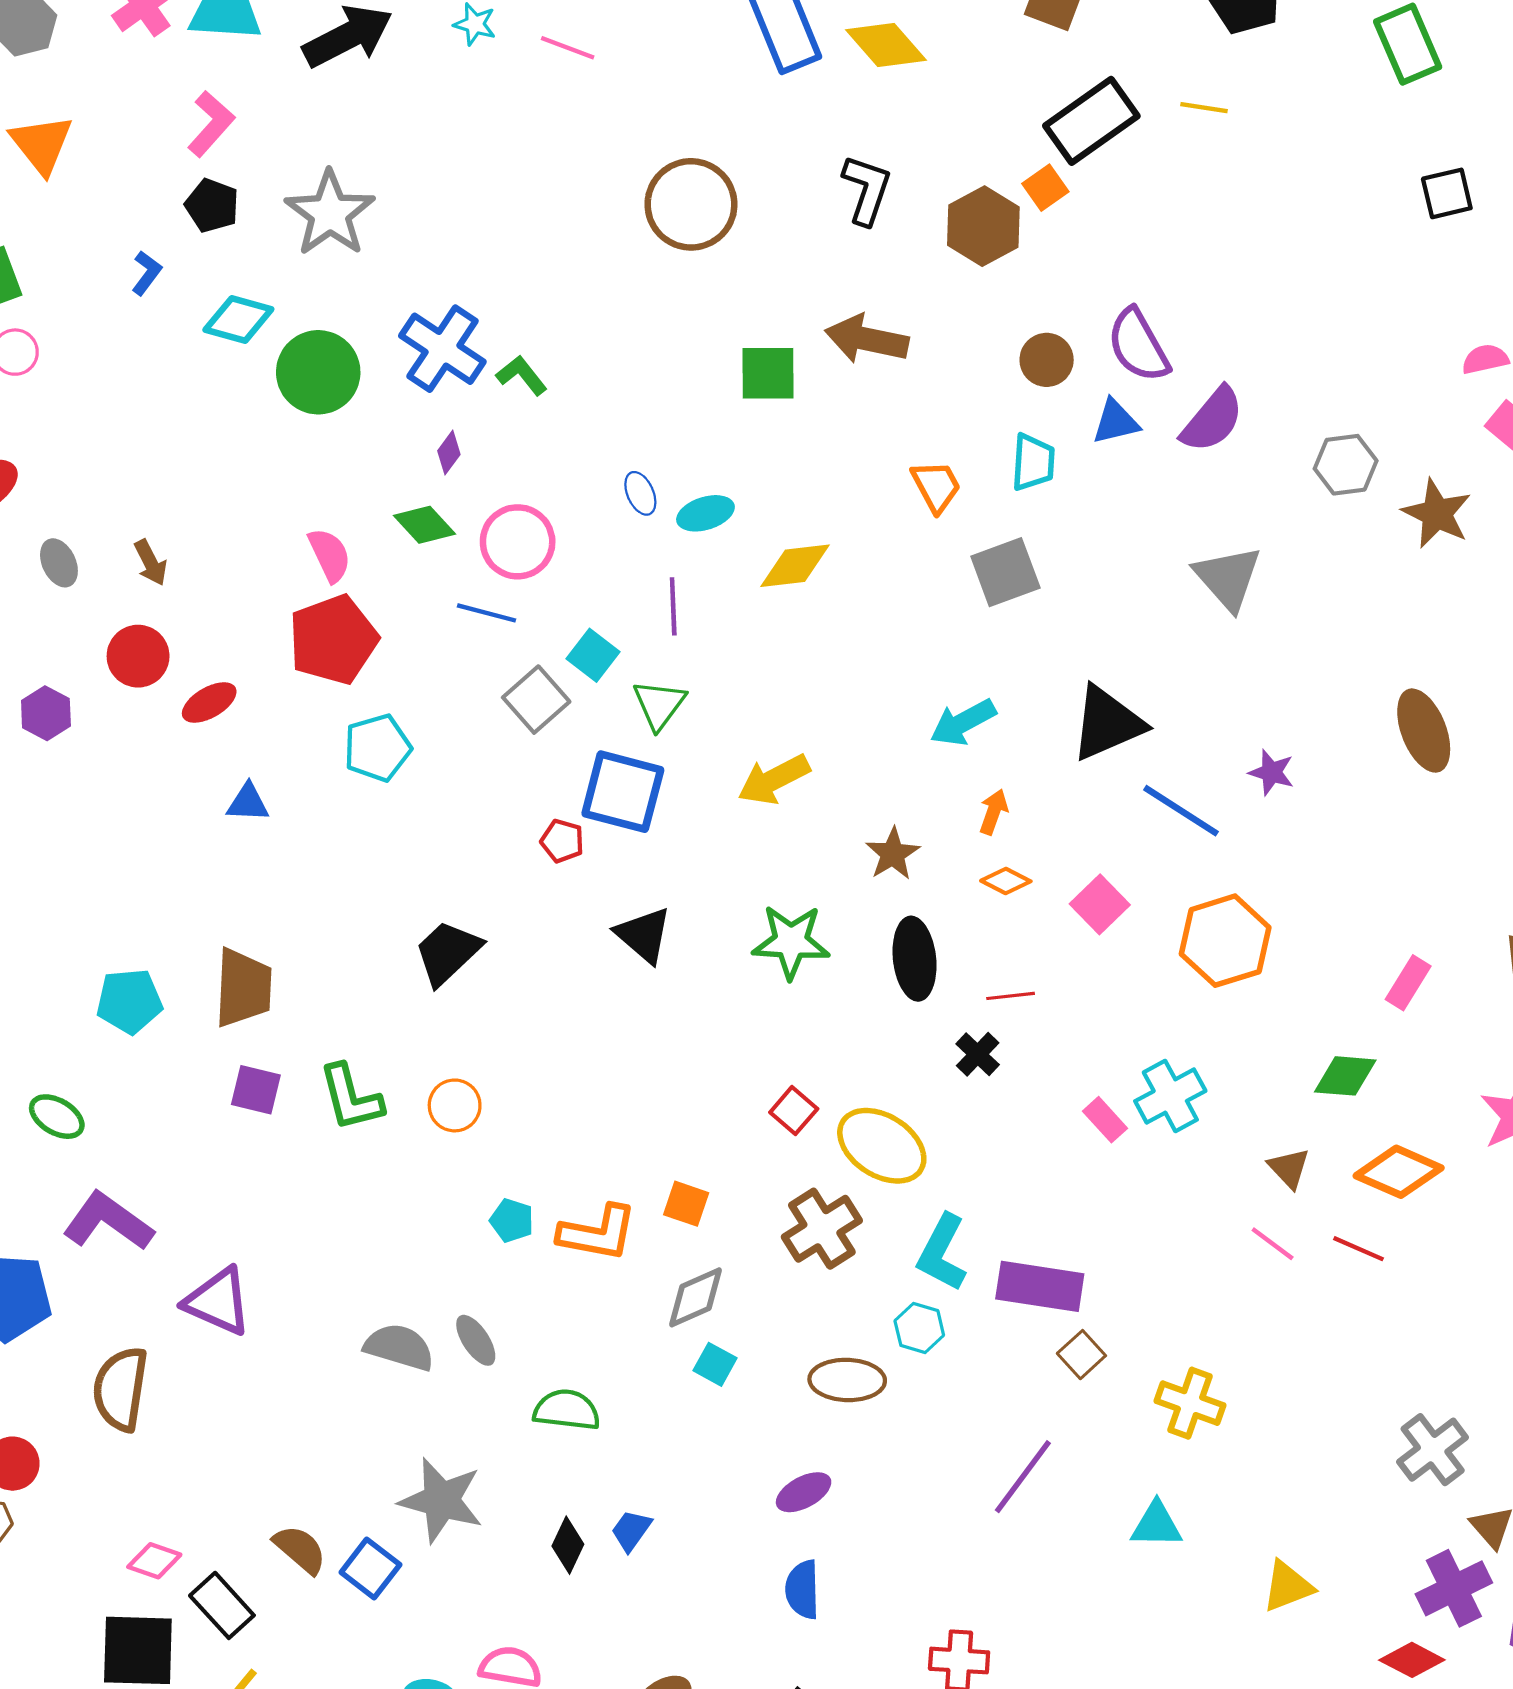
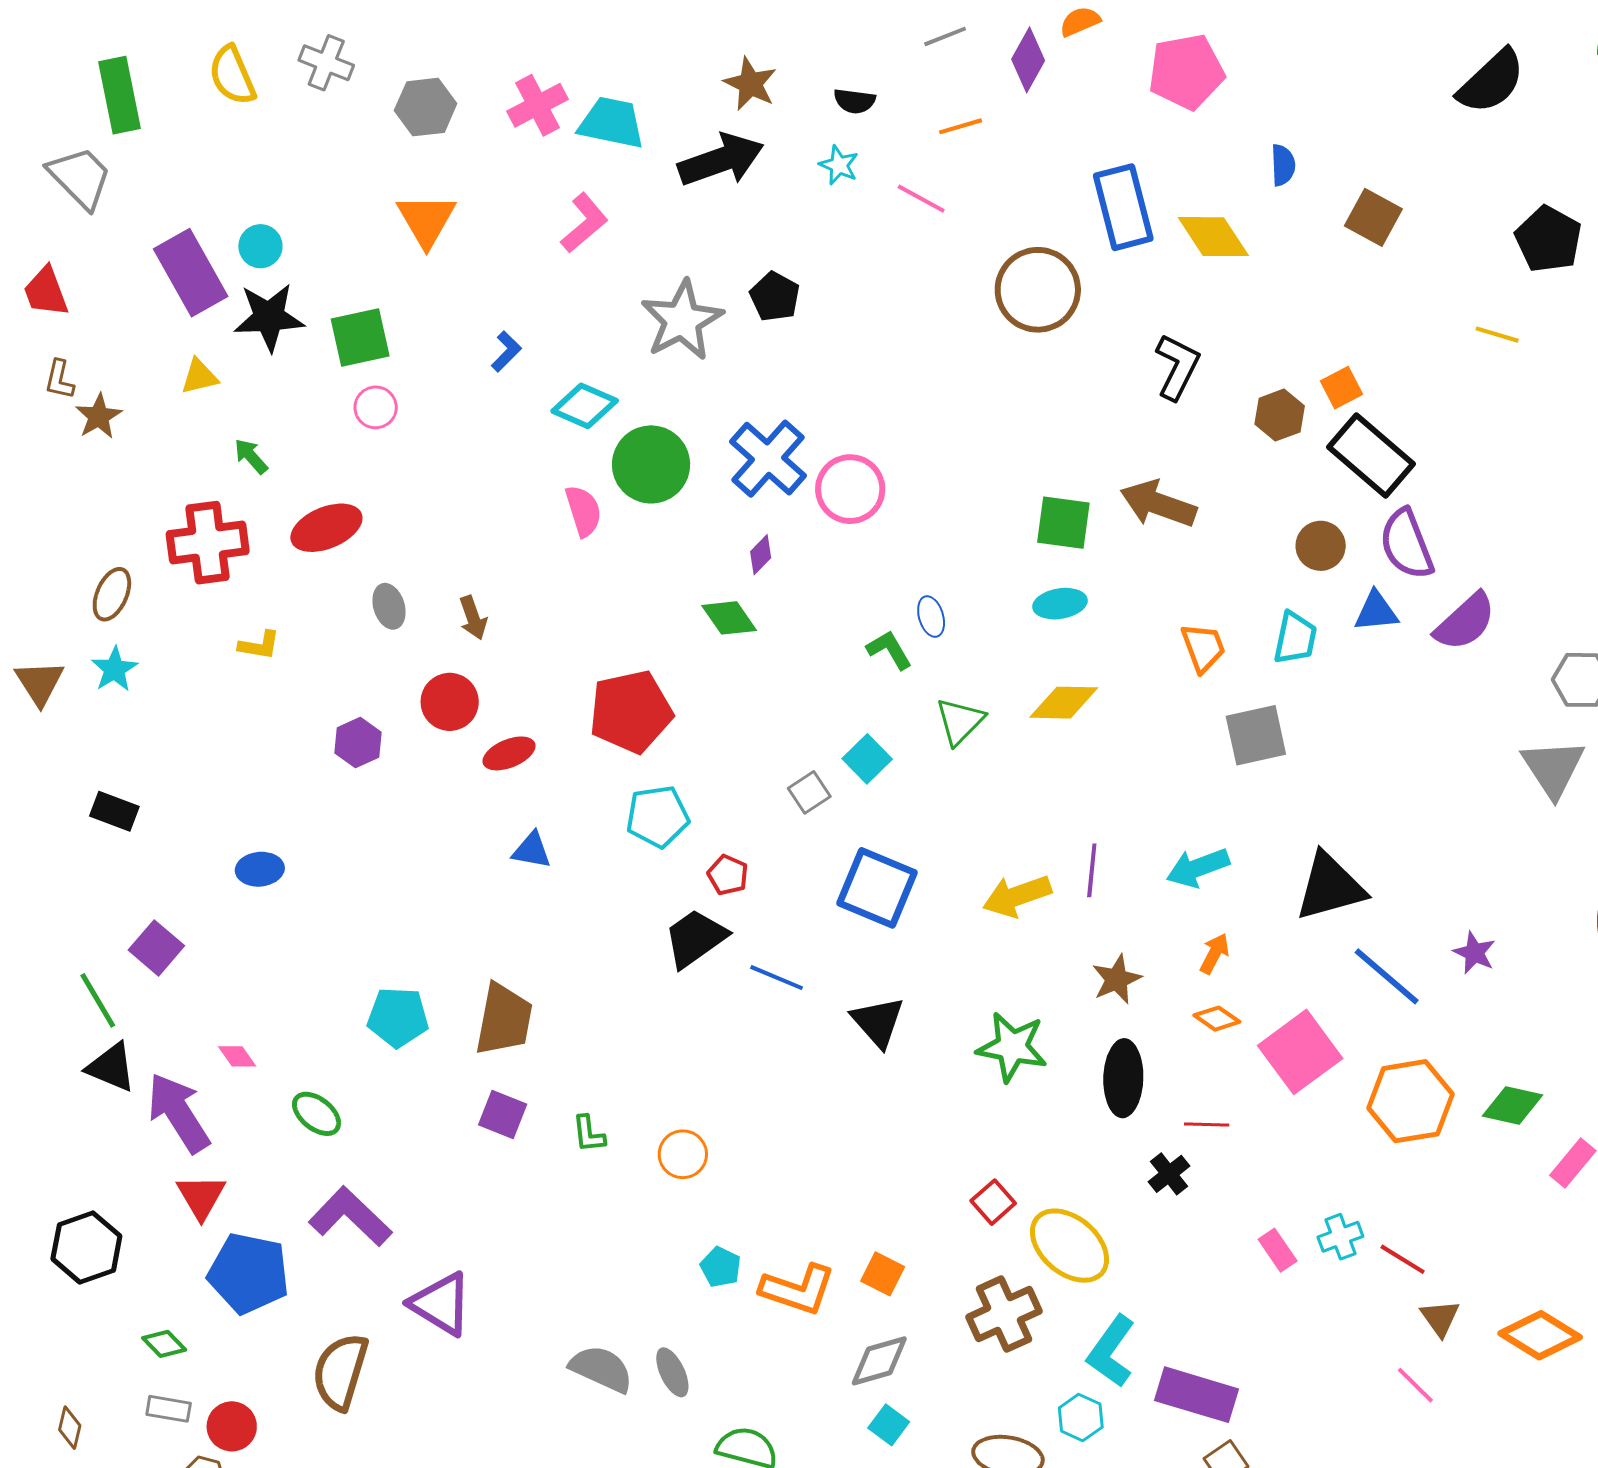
black rectangle: (1091, 121) -> (1371, 455), moved, turned 68
brown circle: (691, 204) -> (1038, 290), moved
black pentagon: (212, 205) -> (775, 297), moved
brown hexagon: (983, 226) -> (1280, 415), size x0.7
green L-shape: (522, 375) -> (889, 650), moved
cyan ellipse: (705, 513) -> (1060, 604), moved
pink circle: (518, 542) -> (850, 489), moved
pink semicircle: (330, 555) -> (583, 511), moved
gray triangle: (1228, 578) -> (1553, 768), moved
purple line: (673, 606) -> (1092, 870), moved
blue line: (486, 613) -> (777, 978), moved
gray square: (536, 700) -> (809, 792), size x0.7
green triangle: (659, 705) -> (960, 721), moved
red pentagon: (562, 841) -> (728, 875), moved
pink square: (1100, 904) -> (1300, 1052), size x1.5
black trapezoid: (448, 953) -> (695, 938), moved
green diamond: (1345, 1076) -> (1513, 1105), moved
cyan cross: (1170, 1096) -> (1340, 1237), size x0.7
green L-shape: (351, 1098) -> (589, 1134), size x0.6
red line: (1358, 1249) -> (1403, 1259), moved

